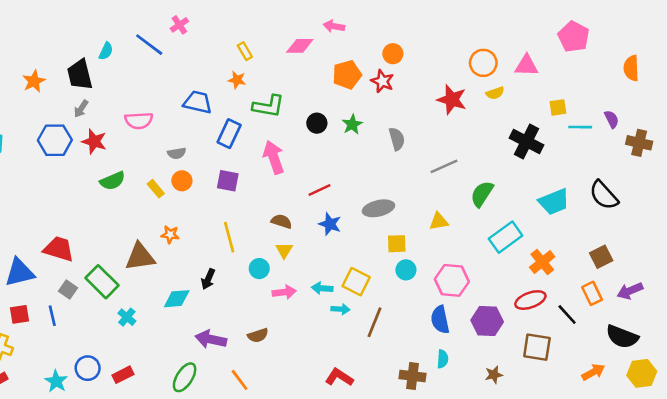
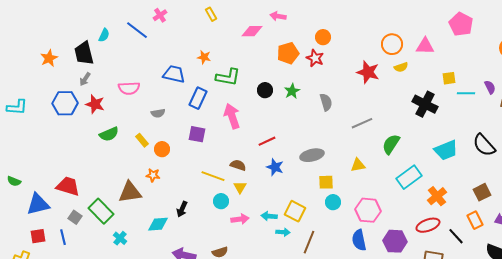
yellow rectangle: (245, 51) -> (211, 14), moved
orange circle: (182, 181) -> (162, 149), moved
yellow line: (229, 237) -> (213, 176), moved, turned -55

